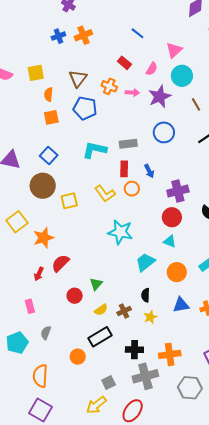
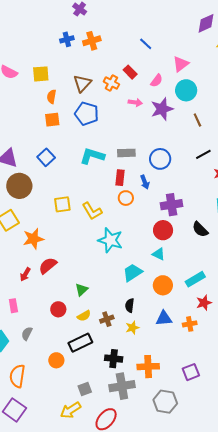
orange cross: (109, 86) -> (111, 83), moved
blue circle: (164, 132) -> (160, 159), moved
brown circle: (43, 186) -> (19, 186), moved
yellow L-shape: (105, 194) -> (92, 211), moved
red circle: (75, 296) -> (58, 309), moved

